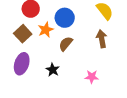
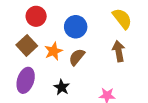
orange star: (46, 30) -> (54, 51), moved

